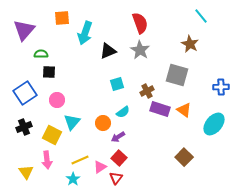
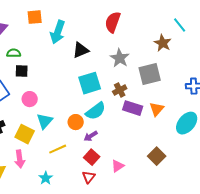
cyan line: (201, 16) -> (180, 25), moved
red semicircle: (140, 23) -> (113, 22), turned -140
gray star: (140, 50) -> (120, 58), moved
gray square: (177, 75) -> (150, 74), turned -30
cyan square: (117, 84) -> (90, 83), size x1.6
orange triangle: (184, 110) -> (157, 109), turned 35
cyan semicircle: (123, 112) -> (96, 111), size x1.5
yellow line: (80, 160) -> (58, 149), moved
pink triangle: (100, 167) -> (118, 166), moved

